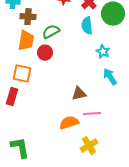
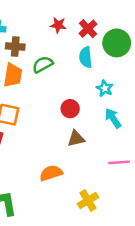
red circle: (45, 53) -> (70, 109), moved
pink line: (92, 114) -> (119, 162), moved
orange semicircle: (69, 123) -> (51, 173), moved

